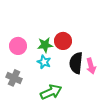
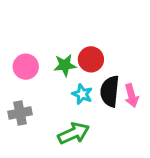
cyan star: (44, 62) -> (82, 94), moved
gray cross: (14, 78) -> (20, 113), turned -35

